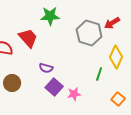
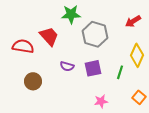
gray hexagon: (89, 33) -> (95, 34), moved
purple square: (54, 87) -> (93, 68), moved, turned 36
pink star: (74, 94) -> (101, 101), moved

